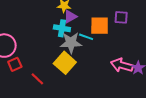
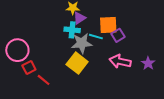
purple square: (121, 17) -> (118, 35), moved, turned -32
pink arrow: (122, 65) -> (120, 61), moved
red line: (37, 79) -> (44, 80), moved

